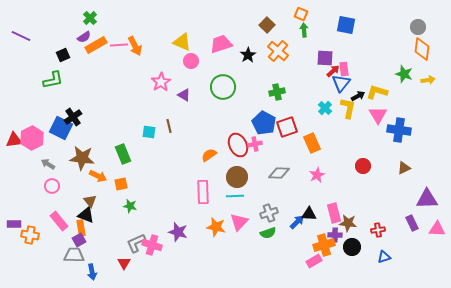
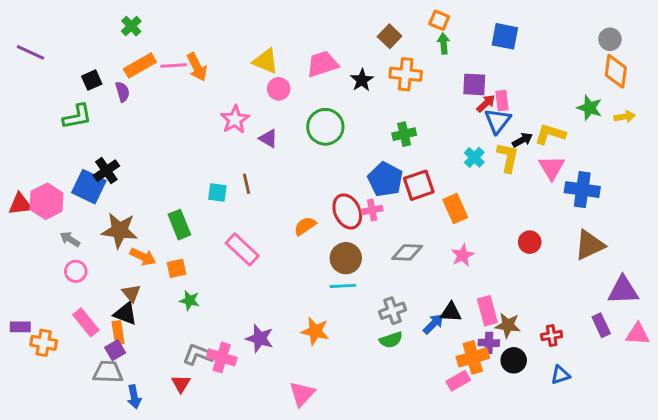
purple semicircle: (84, 37) -> (122, 92), moved, turned -72
orange cross: (278, 51) -> (406, 74), turned -35
brown triangle: (404, 168) -> (590, 245), size x1.6
pink rectangle: (203, 192) -> (242, 249), moved, turned -45
pink triangle: (239, 222) -> (302, 394), moved
gray L-shape: (136, 243) -> (198, 355), turned 45

